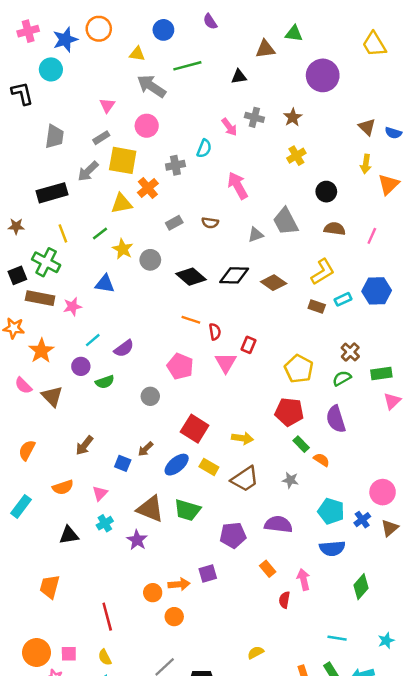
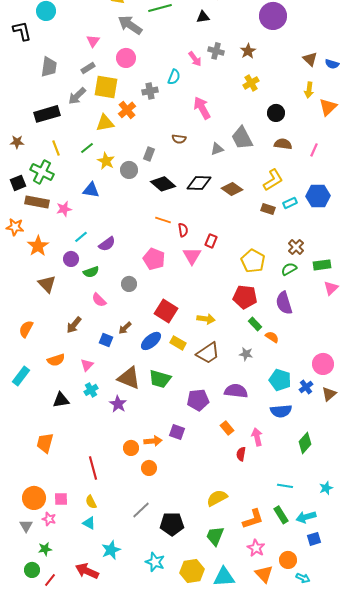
gray rectangle: (174, 223) -> (149, 154), moved, turned -40
pink semicircle: (23, 386) -> (99, 300), moved
purple square: (208, 574) -> (177, 432), turned 35
yellow semicircle: (256, 653) -> (217, 498), size x1.5

